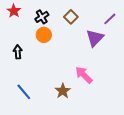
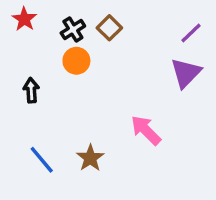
brown square: (71, 17) -> (109, 28), moved
purple triangle: (95, 38) -> (186, 73), moved
brown star: (63, 91) -> (90, 158), moved

